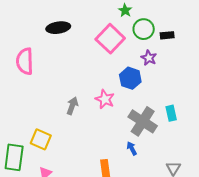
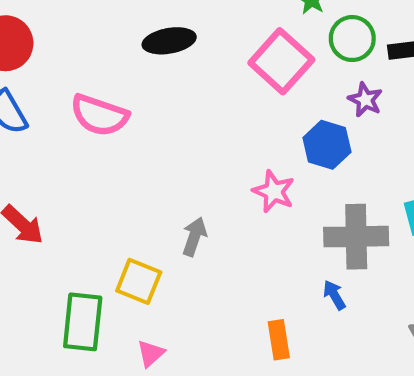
pink semicircle: (25, 61) -> (99, 115), turned -68
gray arrow: (72, 106) -> (194, 237), moved
gray cross: (143, 121) -> (356, 237), turned -32

